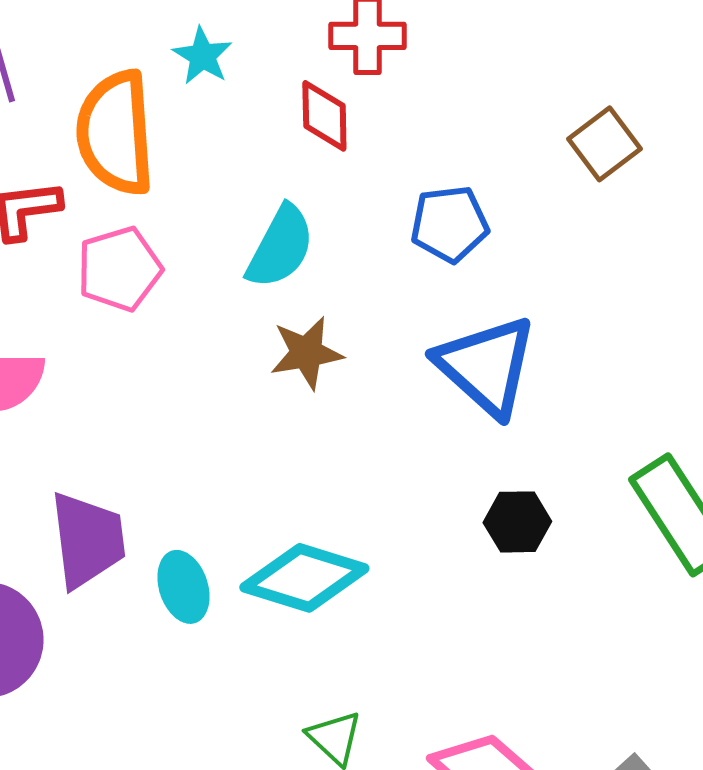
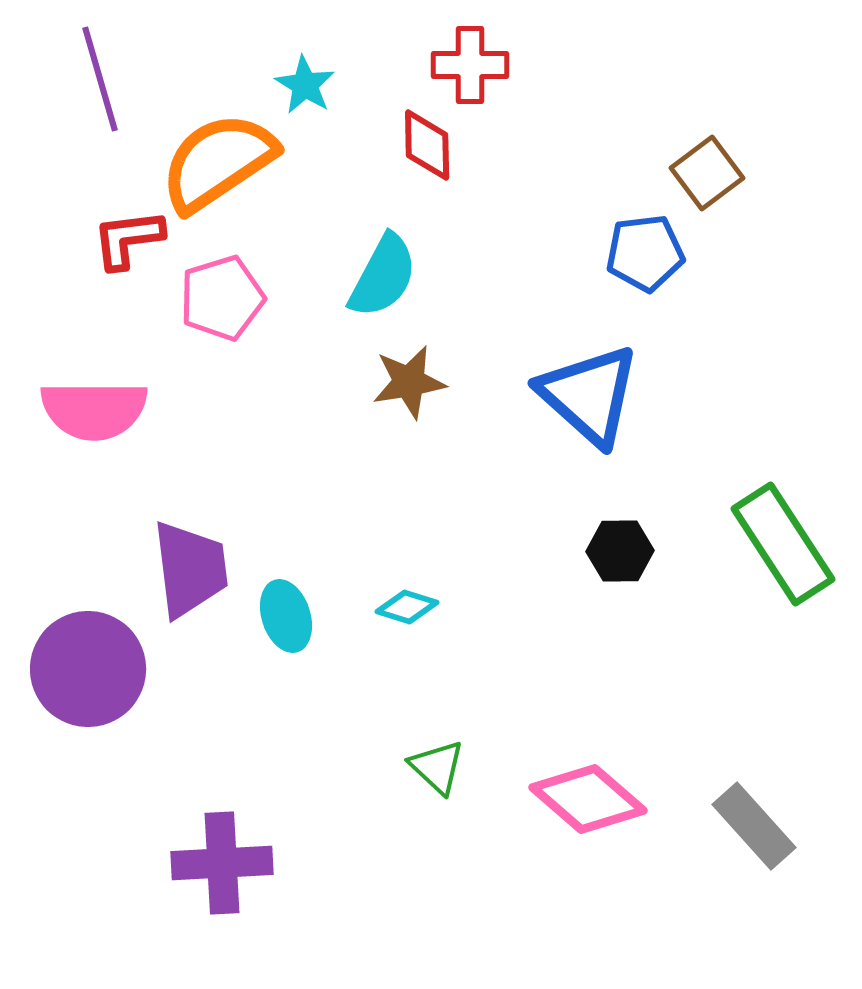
orange semicircle: (115, 133) -> (218, 162), turned 60
blue pentagon: (449, 224) -> (645, 253), moved
cyan diamond: (304, 578) -> (407, 607), size x0.5

